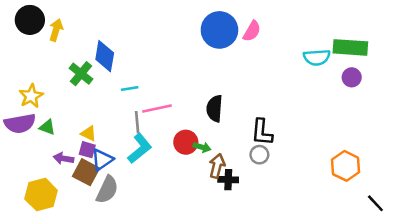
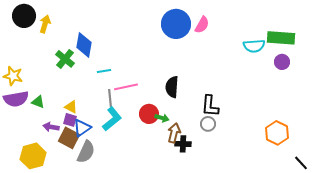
yellow star: (31, 96) -> (13, 76), moved, turned -30

